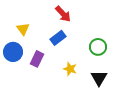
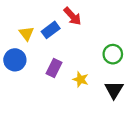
blue rectangle: (58, 38) -> (51, 30), moved
purple rectangle: (37, 59) -> (54, 68), moved

